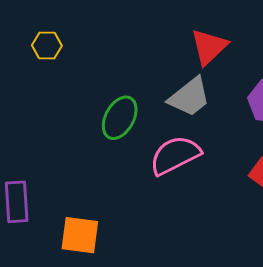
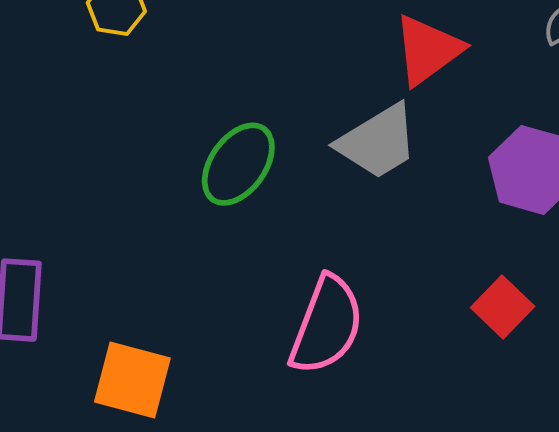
pink semicircle: (175, 155) -> (327, 325), moved, turned 130

